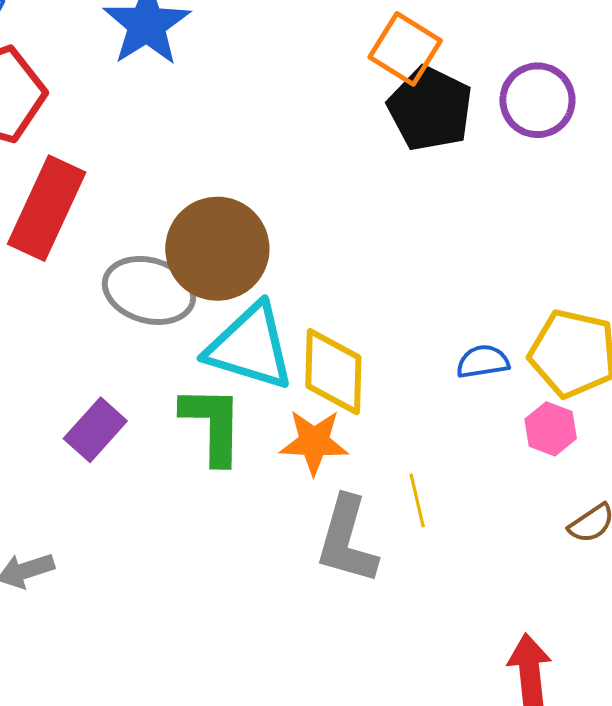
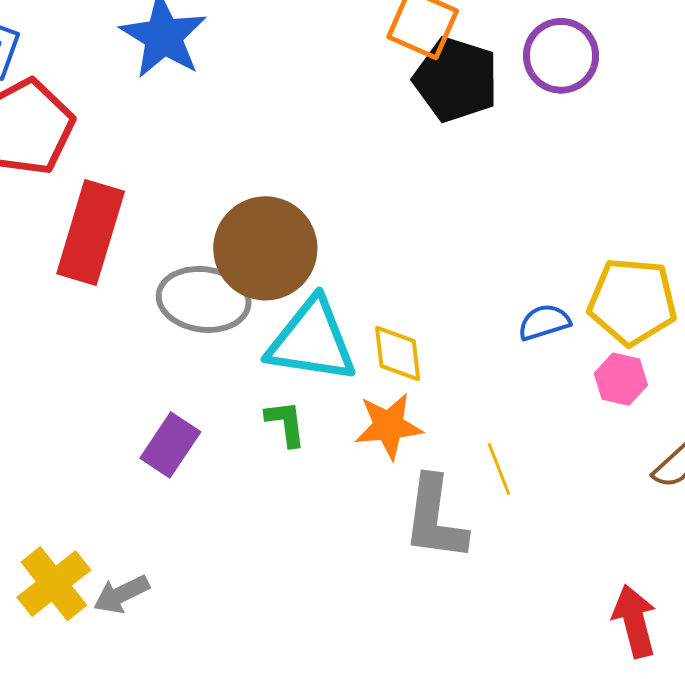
yellow diamond: (333, 372) -> (398, 353), size x0.7
green L-shape: (213, 425) -> (286, 423), size x0.6

